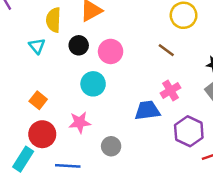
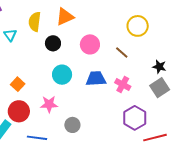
cyan triangle: (37, 46) -> (10, 35), moved
pink circle: (111, 51) -> (90, 44), moved
pink cross: (171, 90) -> (123, 85), turned -35
blue trapezoid: (147, 110) -> (96, 79), moved

